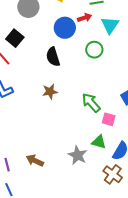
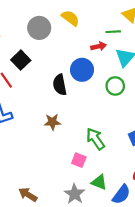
blue circle: (65, 28) -> (82, 70), moved
green circle: (94, 50) -> (115, 86), moved
pink square: (109, 119) -> (79, 160), moved

